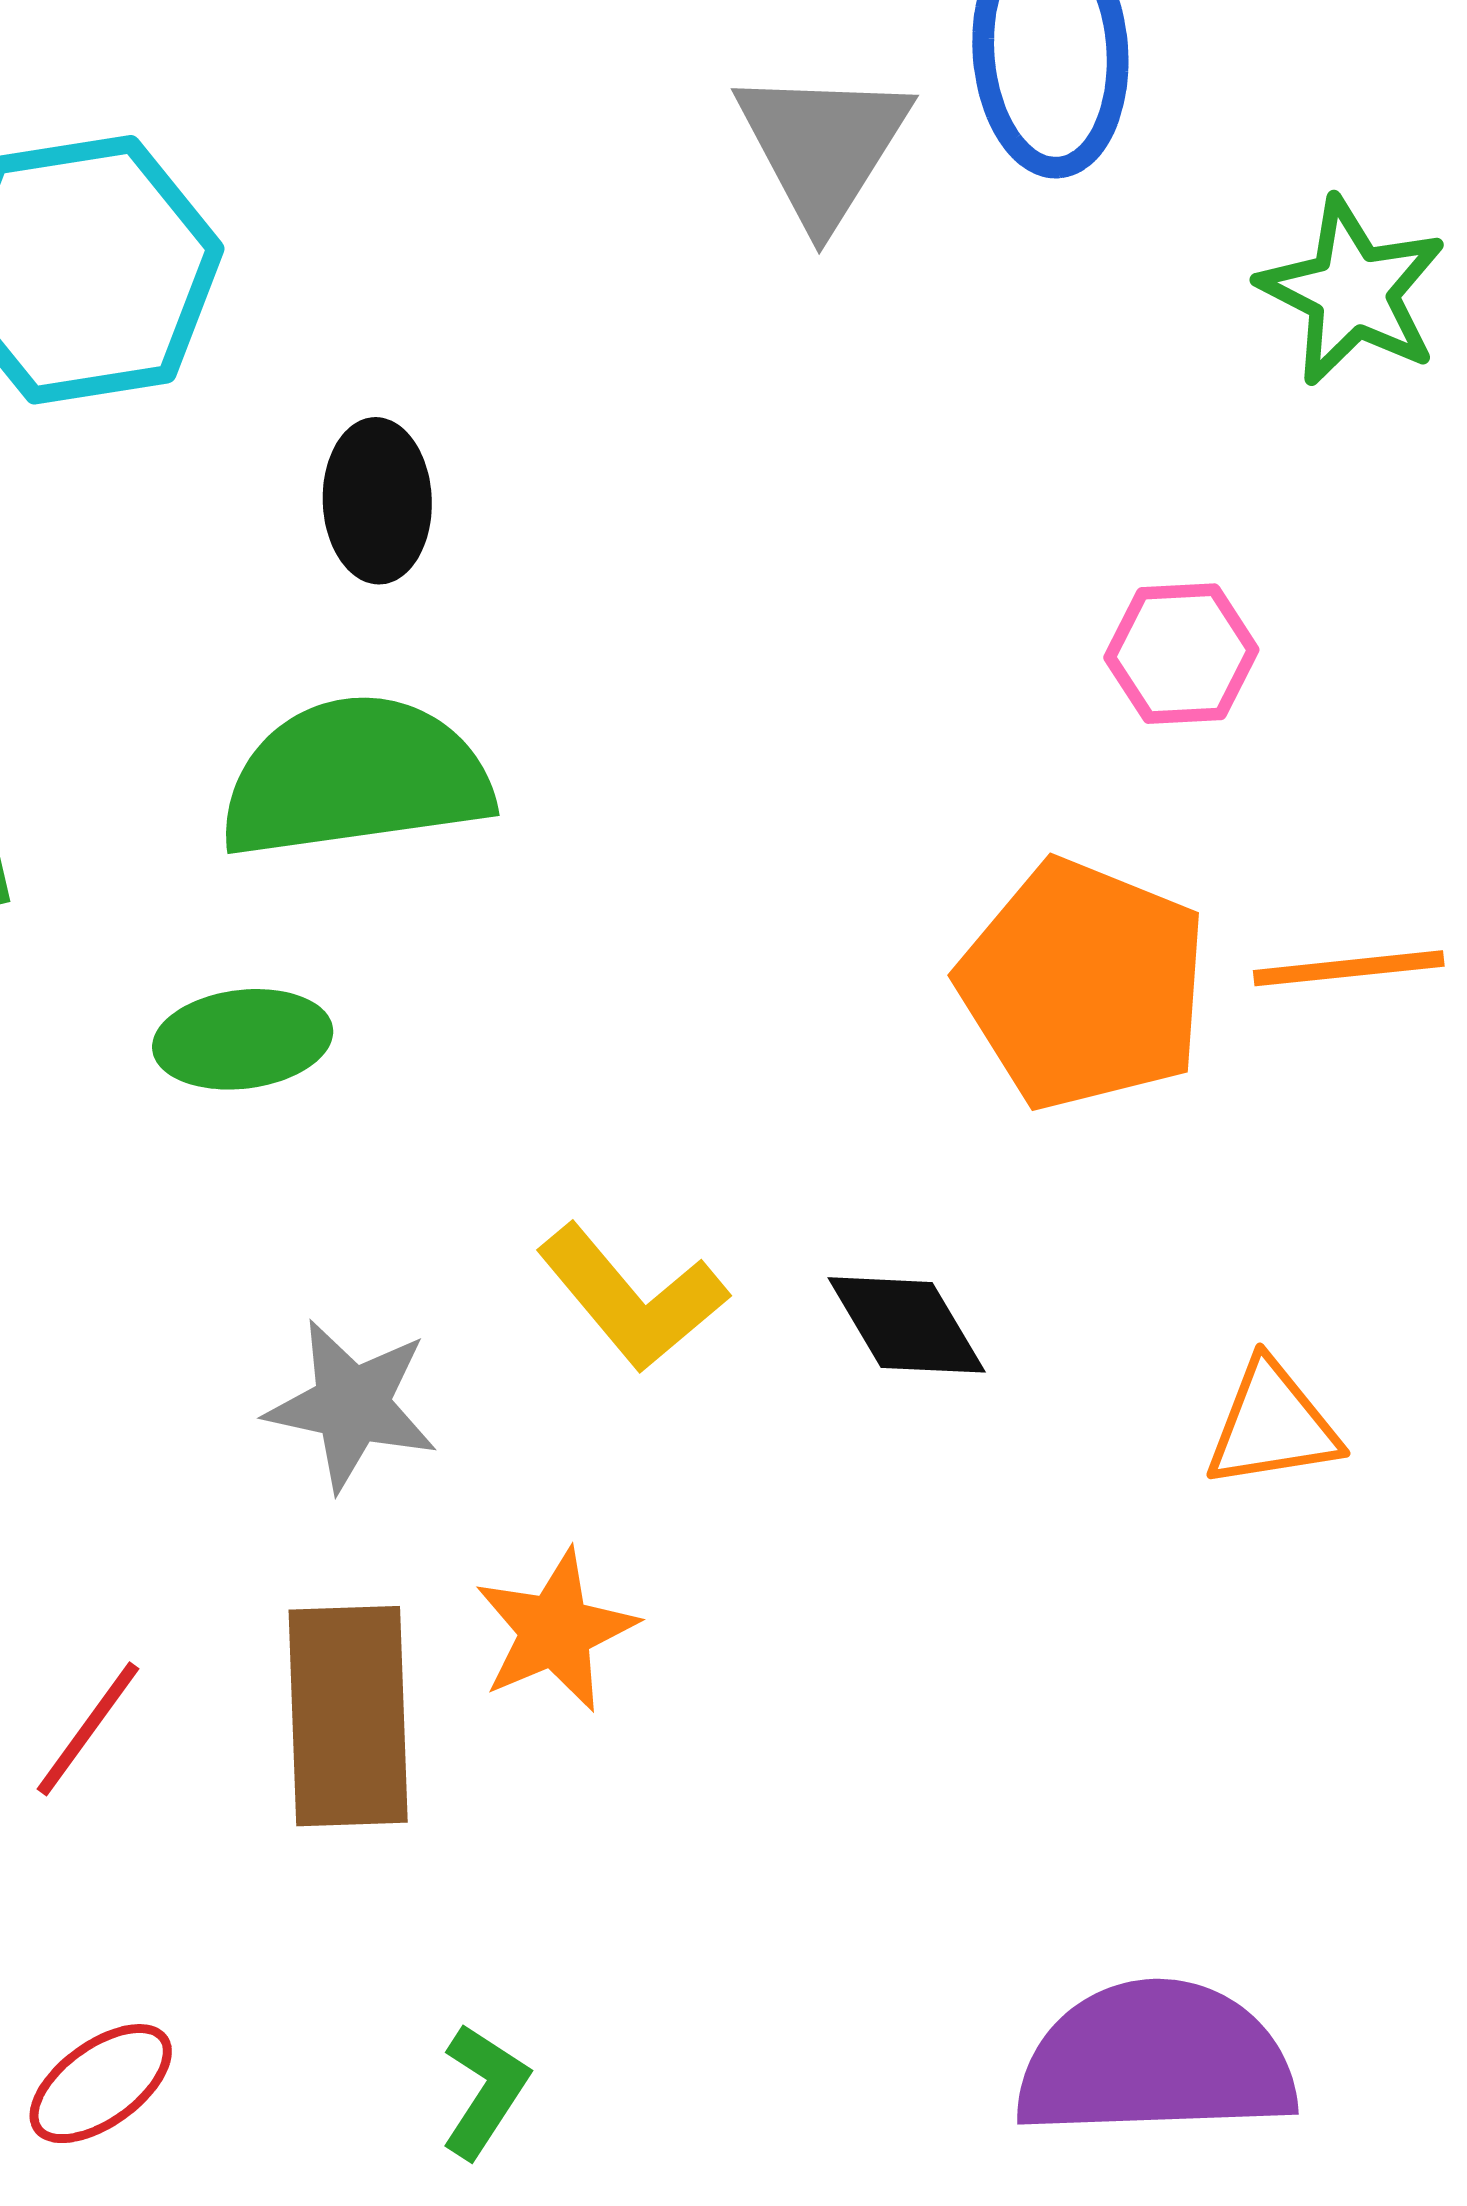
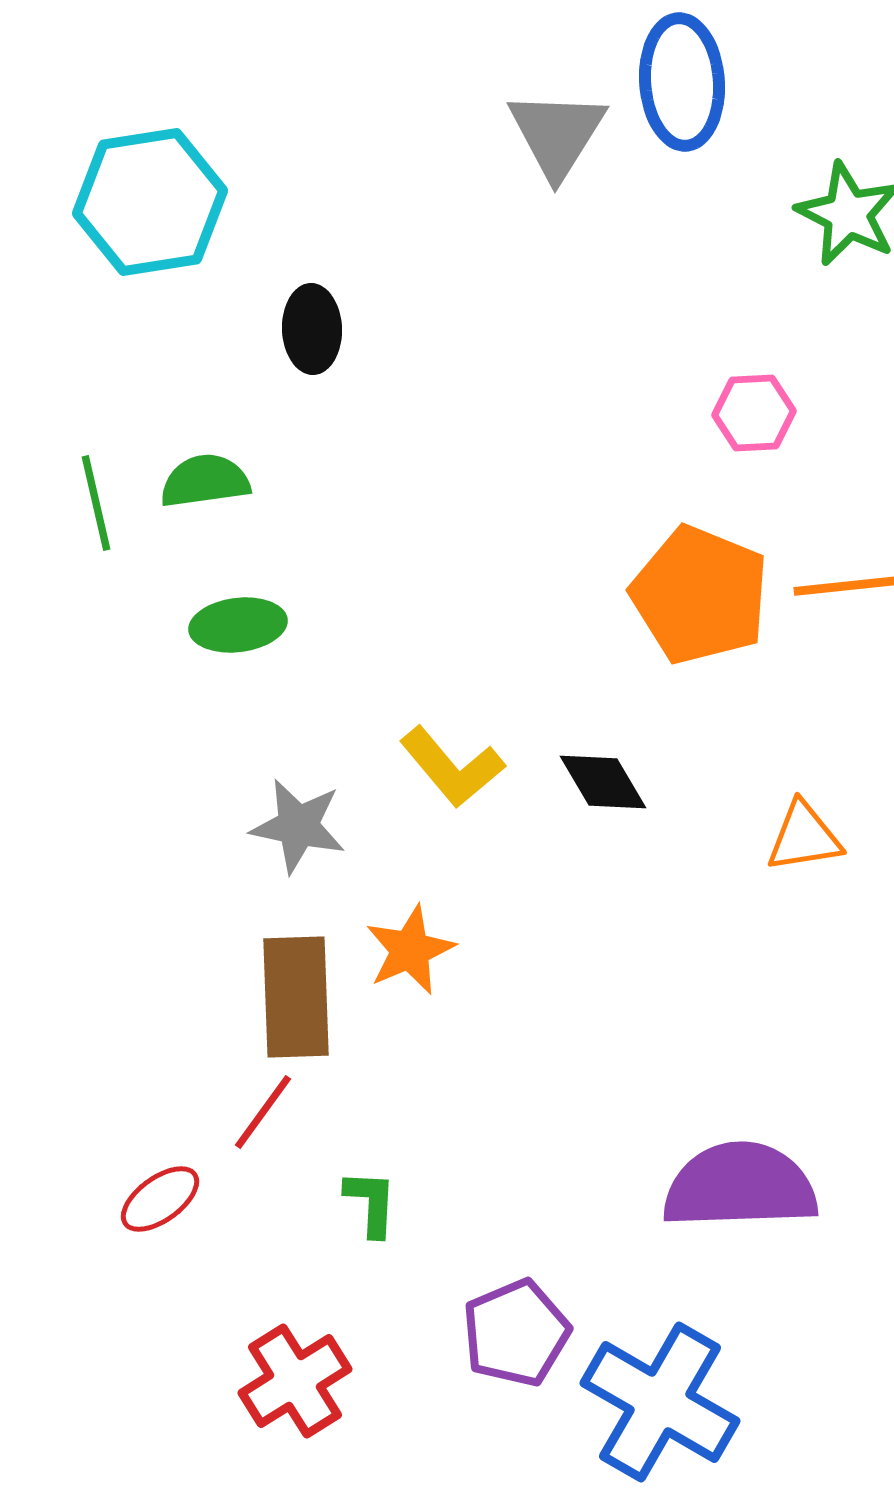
green semicircle: (355, 777) -> (205, 481), moved, size x0.6
red line: (88, 1729) -> (263, 1112), moved
green L-shape: (485, 2091) -> (371, 1203), turned -30

